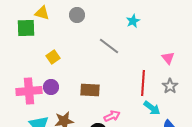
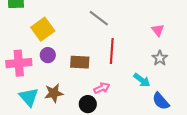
yellow square: (53, 57) -> (43, 29), size x1.6
red line: (143, 83) -> (112, 51), moved
purple circle: (51, 87) -> (48, 55), moved

